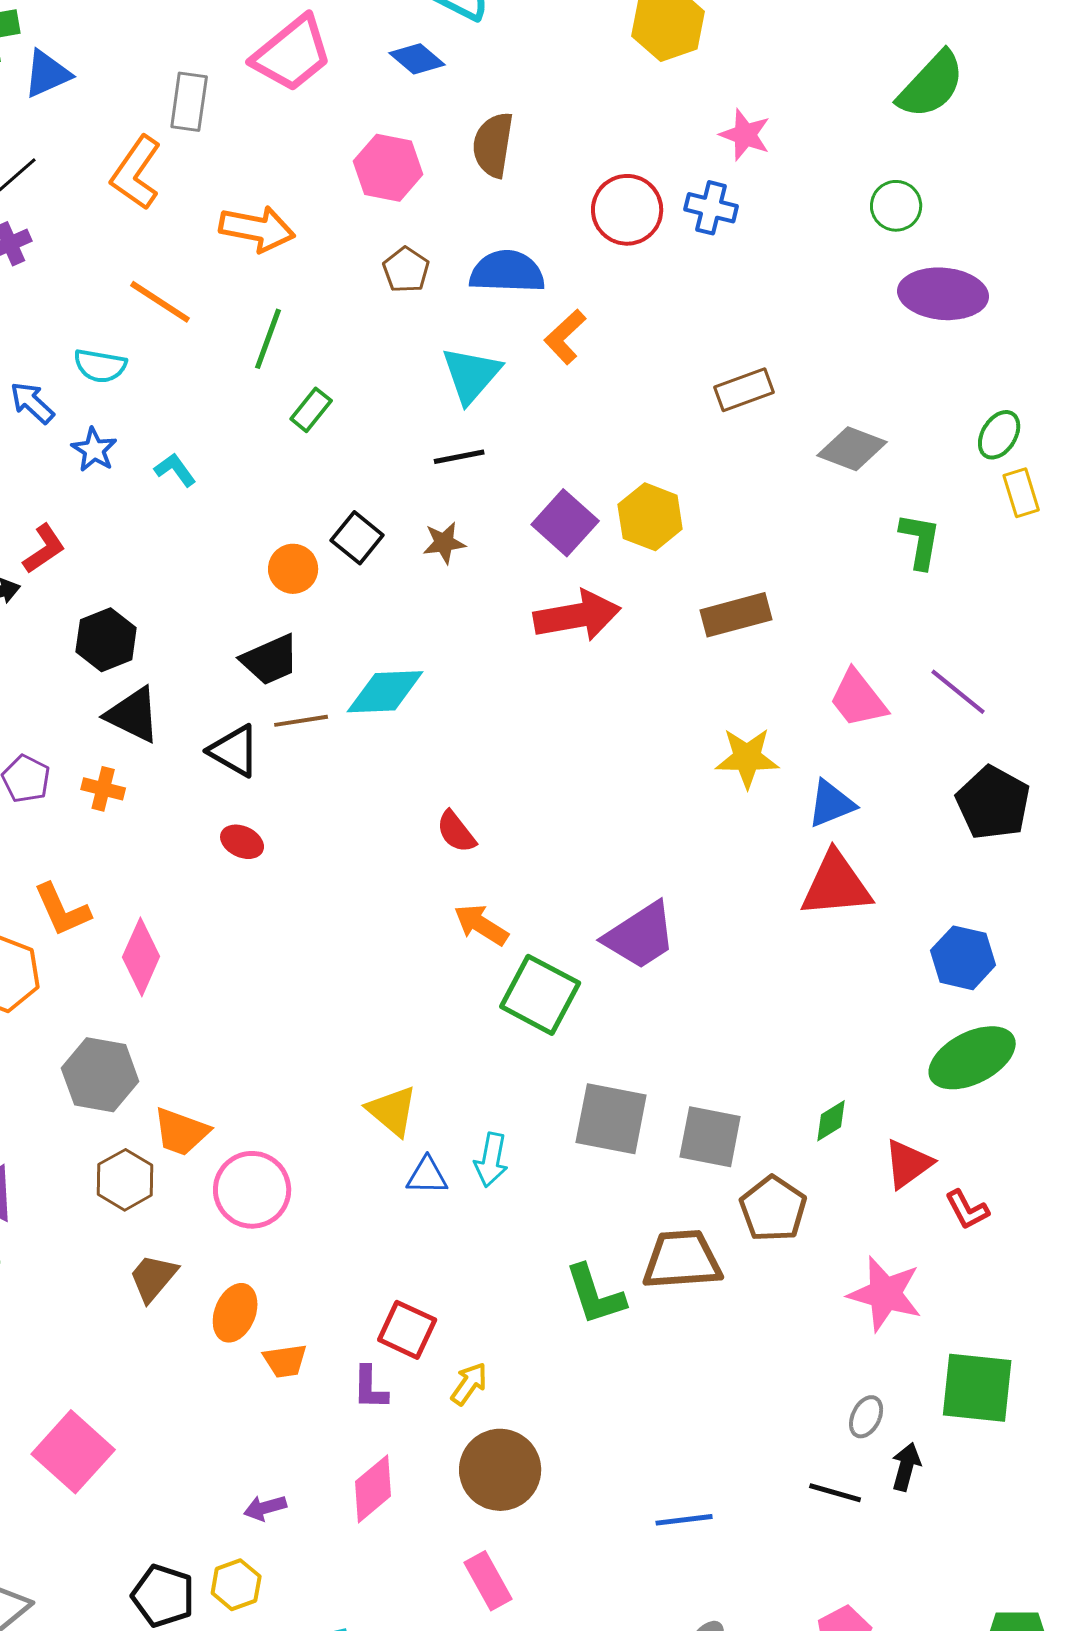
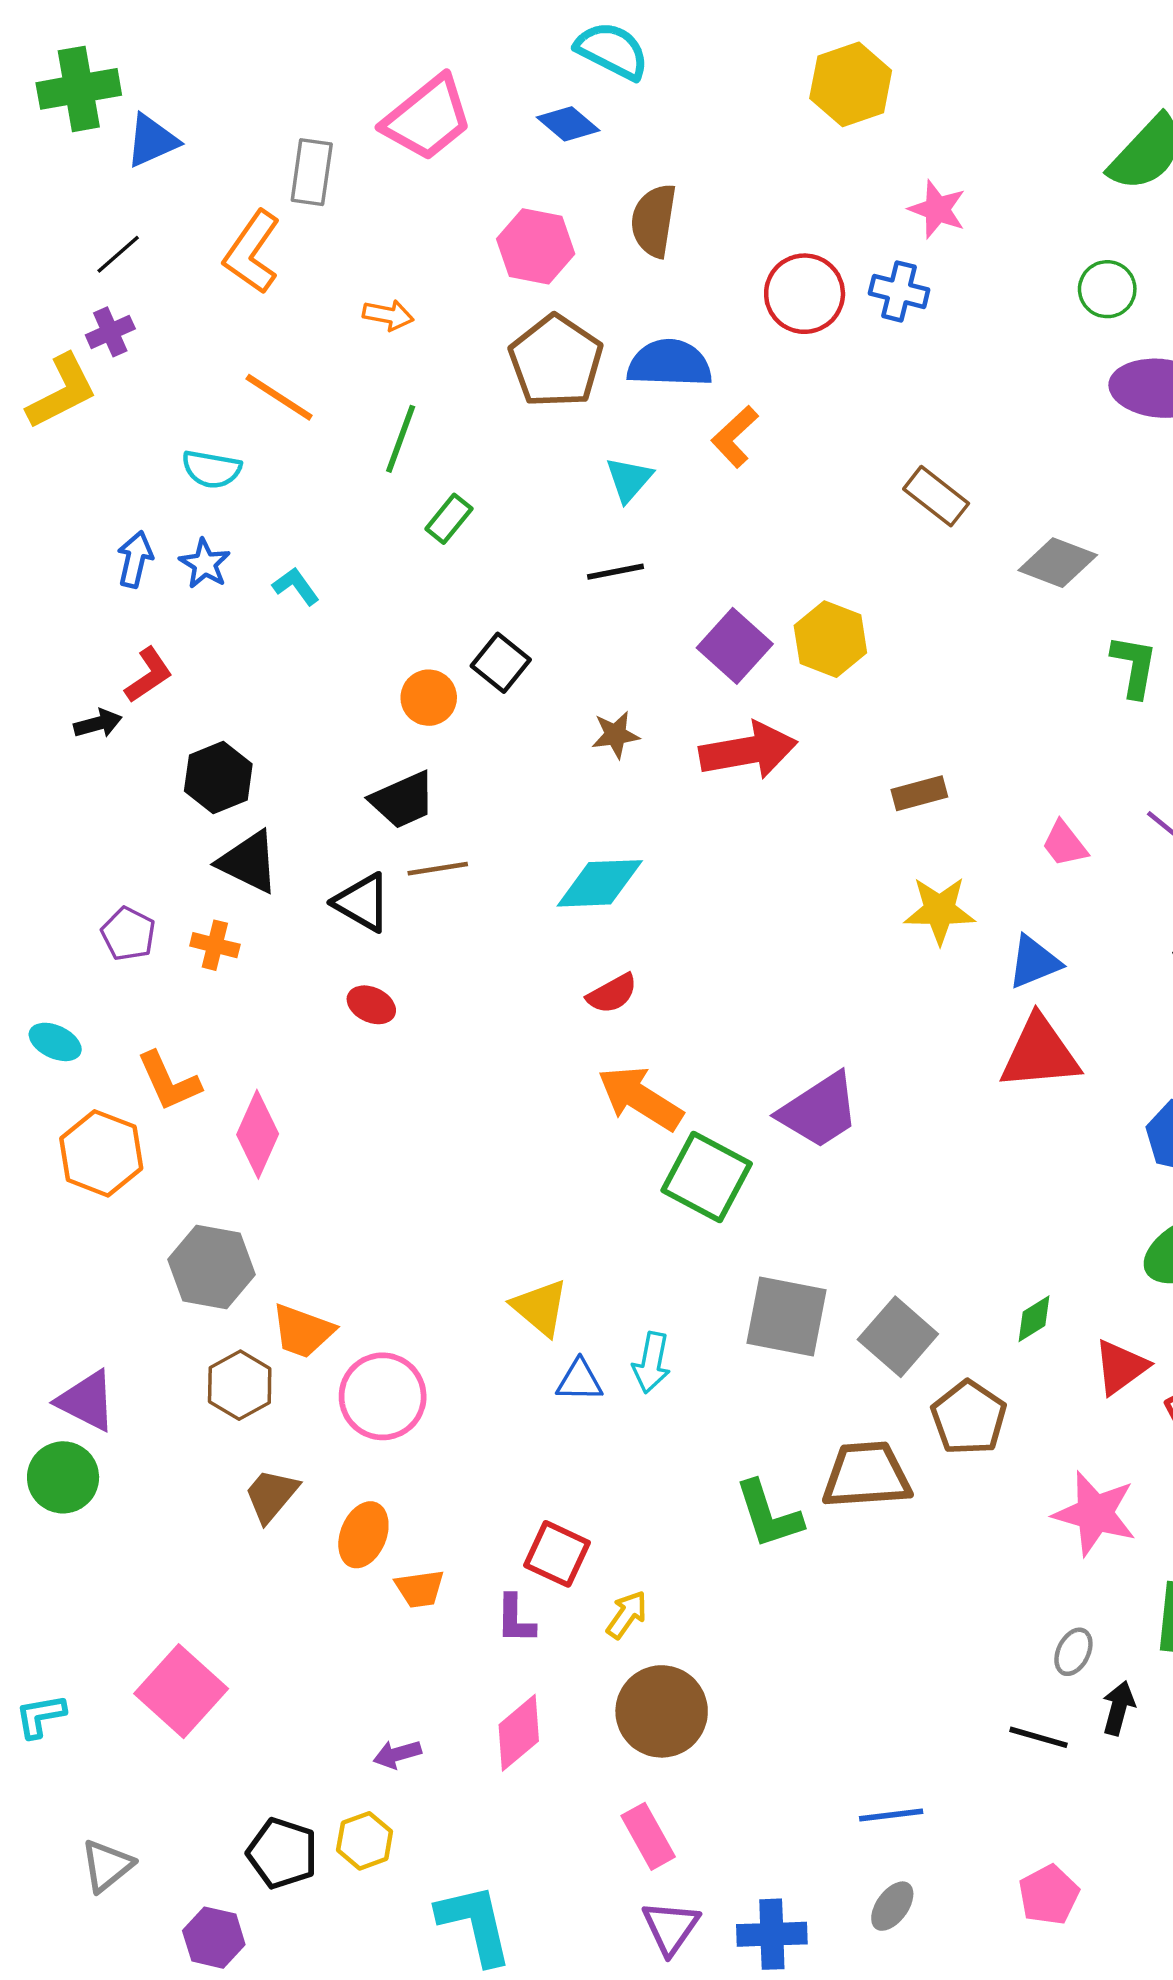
orange arrow: (257, 229) -> (388, 315), size x0.6
brown pentagon: (406, 270) -> (556, 361), size x1.8
cyan triangle: (471, 375) -> (629, 479), size x0.7
brown rectangle: (744, 390) -> (936, 496), turned 58
blue arrow: (32, 403) -> (135, 559), moved, turned 60
brown star: (444, 543) -> (615, 735), moved
brown rectangle: (736, 615) -> (919, 793), moved, size x0.7
cyan diamond: (385, 692) -> (600, 883), moved
pink trapezoid: (858, 699) -> (1064, 844), size x0.7
red semicircle: (456, 832) -> (612, 994), turned -81
orange arrow: (481, 925) -> (640, 1098), size x1.4
gray square: (710, 1137) -> (898, 1337), turned 30
blue line: (684, 1520) -> (891, 1815), moved

